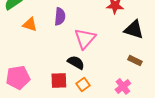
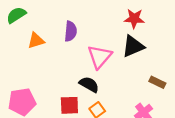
orange triangle: (30, 24) -> (36, 40), turned -35
black triangle: (134, 29) -> (133, 46), moved, turned -40

